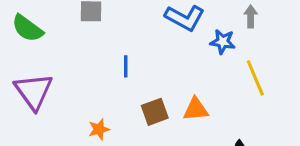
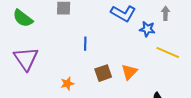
yellow line: (255, 78) -> (168, 53), turned -45
orange triangle: (196, 109) -> (129, 72), turned -42

